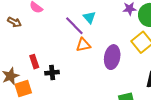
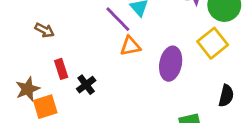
brown arrow: (14, 22) -> (44, 30), moved
black cross: (52, 73) -> (86, 85), turned -32

